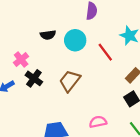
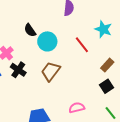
black semicircle: (48, 35) -> (30, 30), turned 64
cyan circle: (75, 40) -> (47, 41), moved

